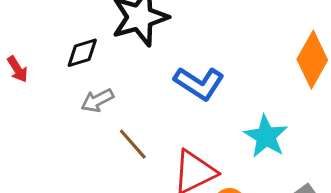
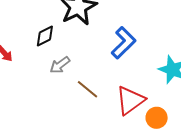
blue L-shape: (199, 83) -> (123, 43), turned -68

